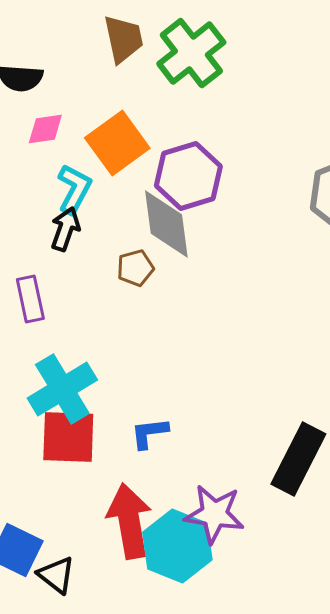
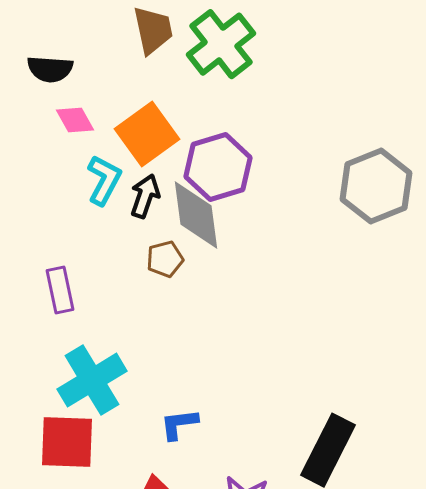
pink diamond: (45, 129) -> (75, 120), turned 69
black arrow: (65, 229) -> (145, 196), moved
red square: (68, 437) -> (67, 442), moved

